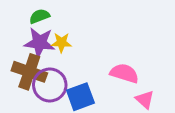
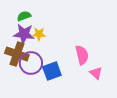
pink semicircle: (124, 73) -> (82, 55), turned 60

